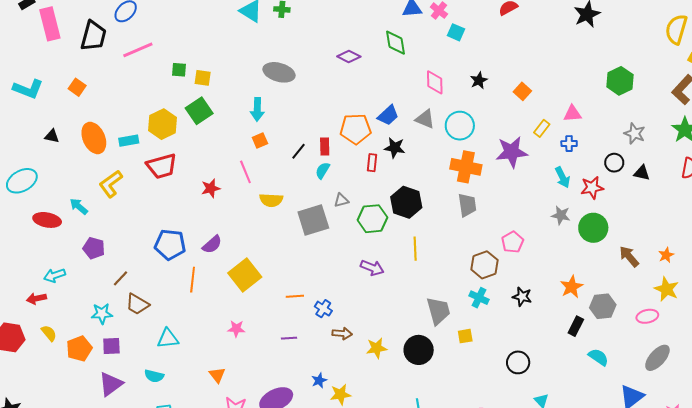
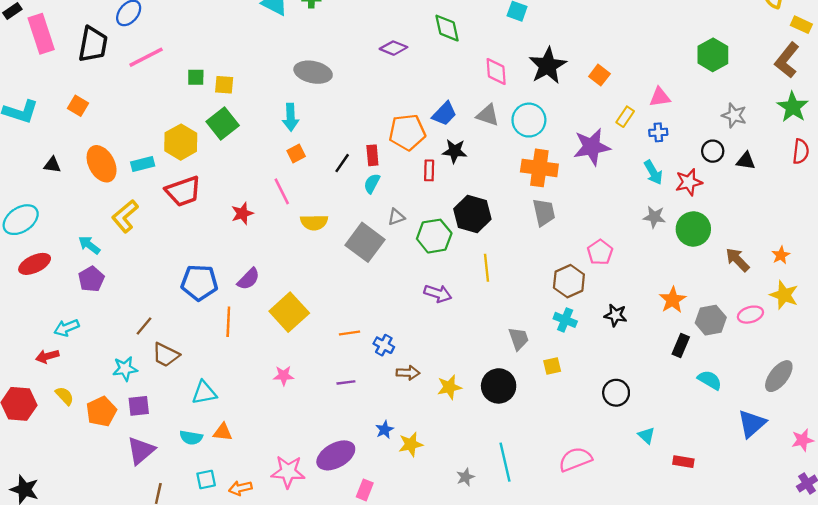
black star: (479, 80) -> (548, 66), size x1.8
red ellipse: (47, 220) -> (35, 264), moved, turned -32
gray square: (313, 220) -> (365, 242), turned -32
purple pentagon: (94, 248) -> (91, 279), moved, turned 30
gray trapezoid: (438, 311) -> (519, 339), size x0.7
pink ellipse: (647, 316) -> (750, 315), moved
orange triangle: (217, 375) -> (223, 432), moved, turned -42

